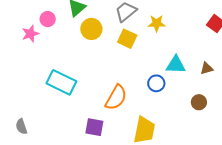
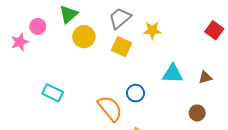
cyan rectangle: (61, 82) -> (53, 93), size x0.7
blue circle: (156, 83) -> (136, 93), moved
orange semicircle: (116, 97) -> (110, 108), turned -68

